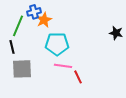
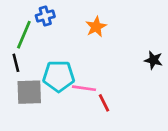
orange star: (44, 20) -> (96, 27), moved
black star: (116, 33) -> (153, 60), moved
cyan pentagon: (57, 44) -> (59, 76), moved

